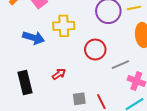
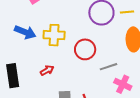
yellow cross: (64, 26) -> (54, 35), moved

